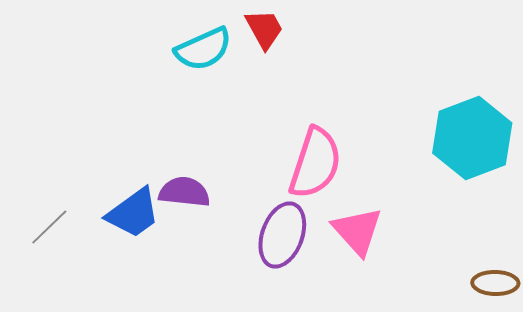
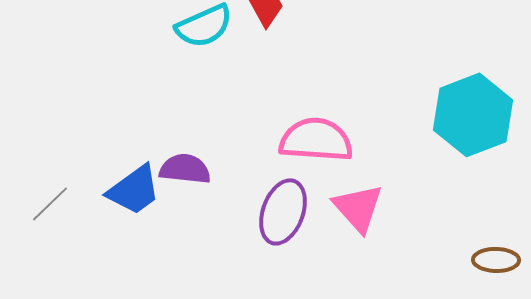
pink semicircle: (315, 163) -> (316, 140), turned -104

